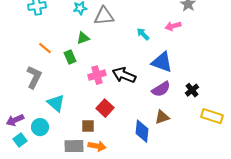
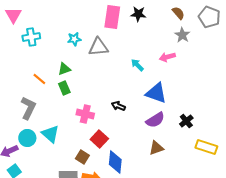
green triangle: (83, 38) -> (64, 69), moved
pink cross: (97, 75) -> (85, 114), moved, turned 30
black arrow: (124, 75) -> (118, 106), size x0.6
brown square: (88, 126) -> (82, 157), turned 32
cyan circle: (40, 127) -> (27, 138), moved
blue diamond: (142, 131) -> (115, 162), moved

